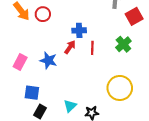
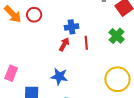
blue star: (48, 60) -> (59, 77), moved
pink rectangle: (20, 62) -> (11, 73), moved

